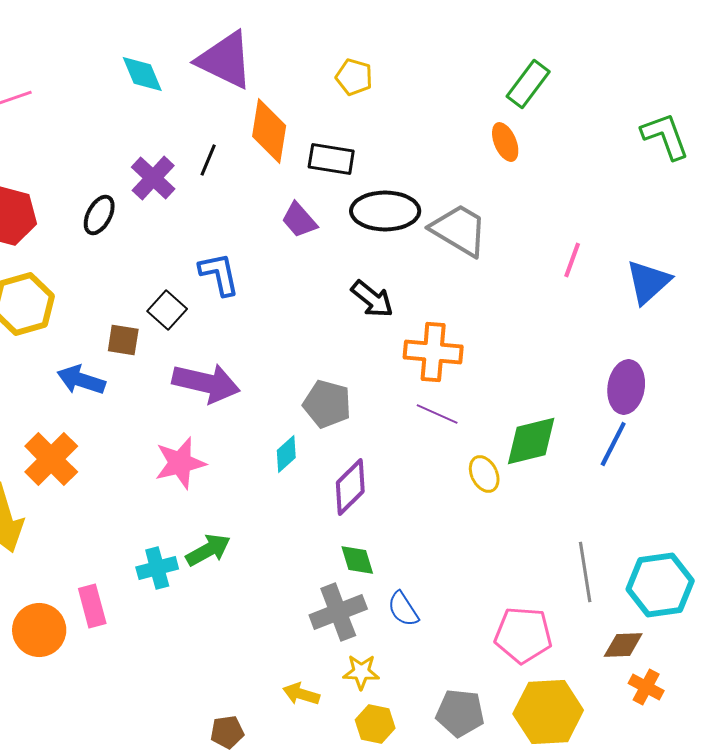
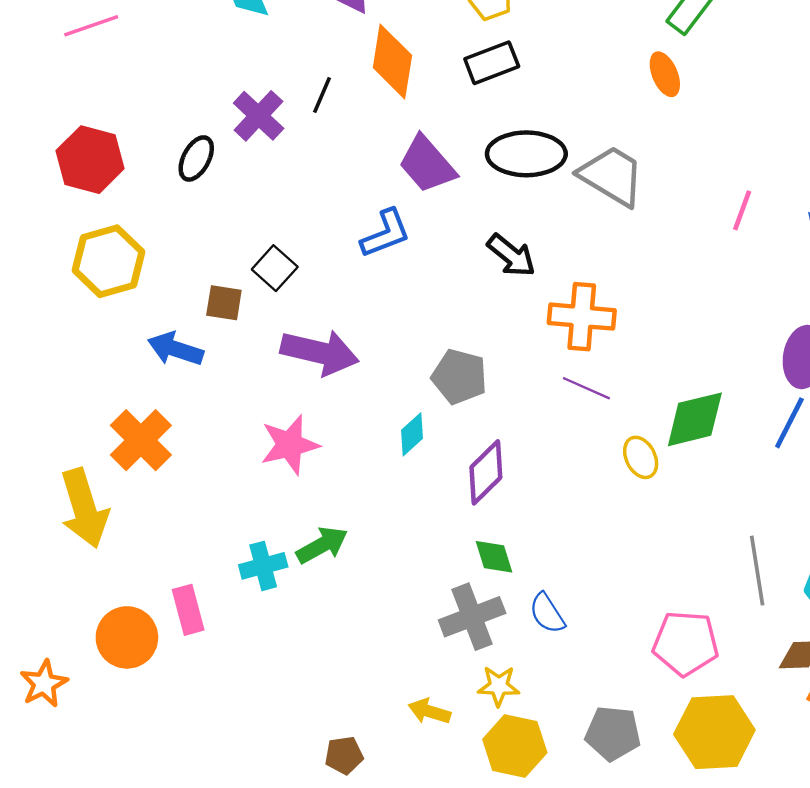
black rectangle: (331, 159) -> (492, 63), moved, turned -30
purple trapezoid: (299, 220) -> (427, 164), size x1.4
blue L-shape: (219, 274) -> (386, 233), moved, turned 81
yellow hexagon: (375, 724) -> (515, 746), size x1.4

